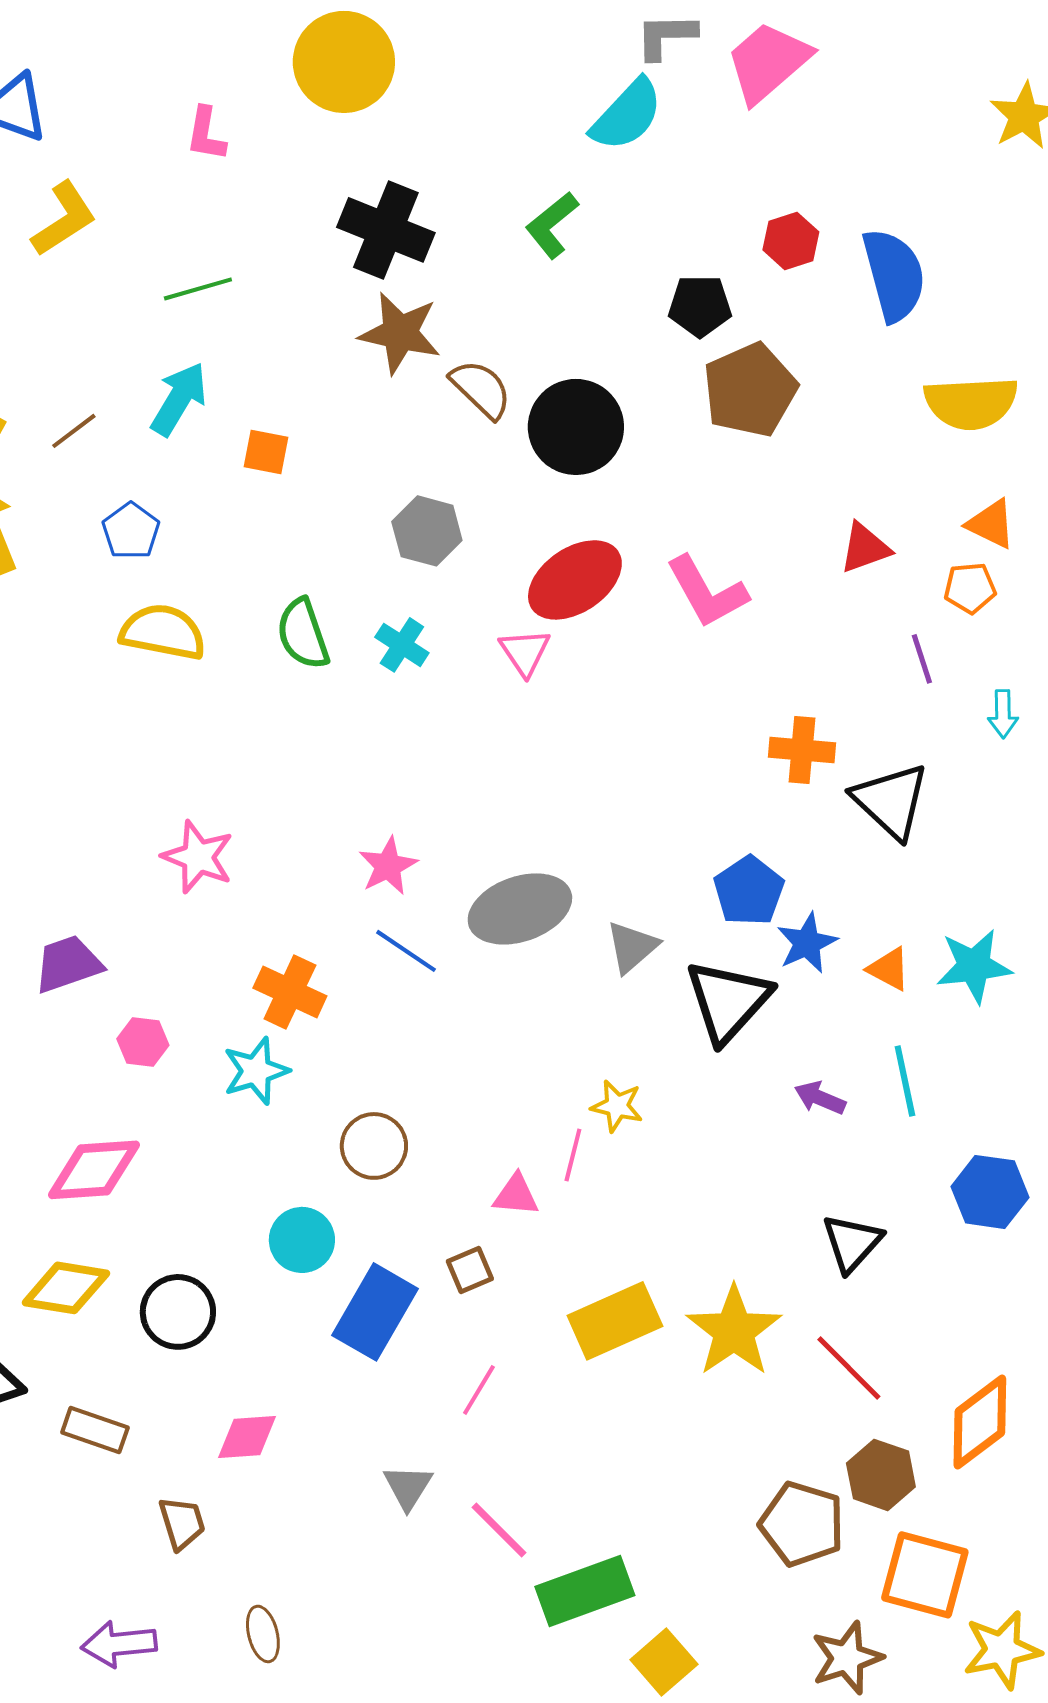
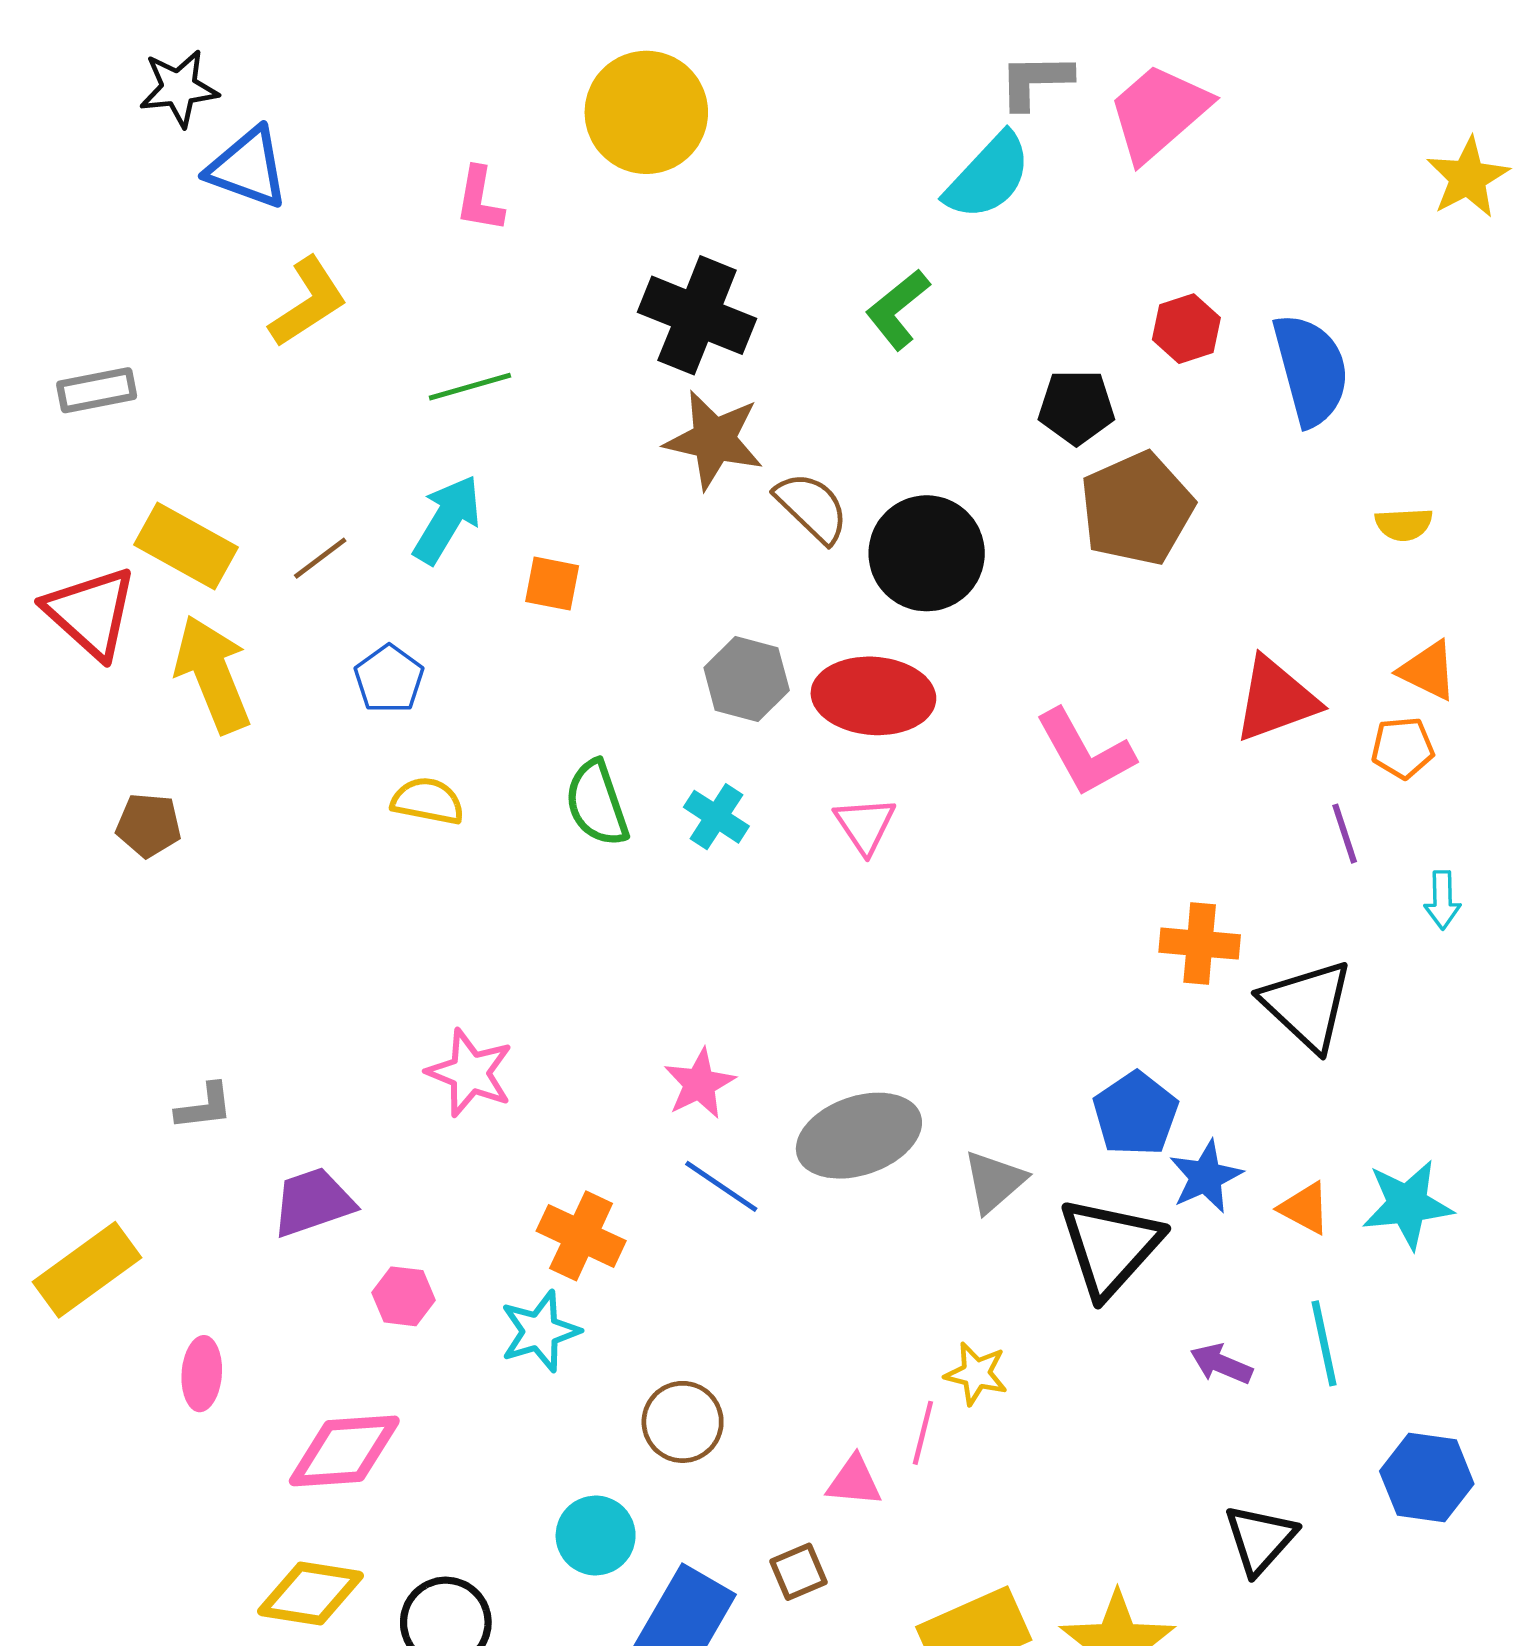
yellow semicircle: (971, 403) -> (1404, 524), size x0.5
red triangle: (865, 548) -> (1276, 699), size x1.4
red ellipse: (575, 580) -> (873, 696), moved, turned 38
yellow semicircle: (163, 632) -> (428, 801), size x0.7

